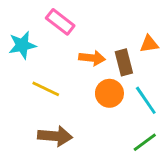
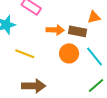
brown rectangle: (124, 62) -> (77, 31), turned -60

